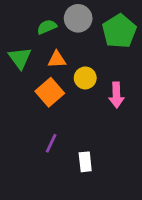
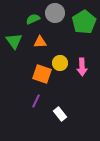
yellow circle: (85, 78) -> (60, 63), moved
orange square: (50, 92) -> (42, 74), moved, turned -30
white rectangle: (85, 162) -> (60, 114), turned -32

